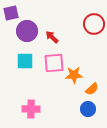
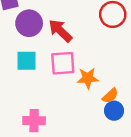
red arrow: (52, 37) -> (60, 31), size x1.5
blue circle: (88, 109) -> (114, 111), moved

